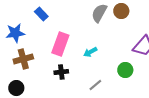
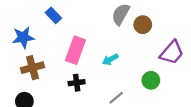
brown circle: (121, 11) -> (143, 25), moved

